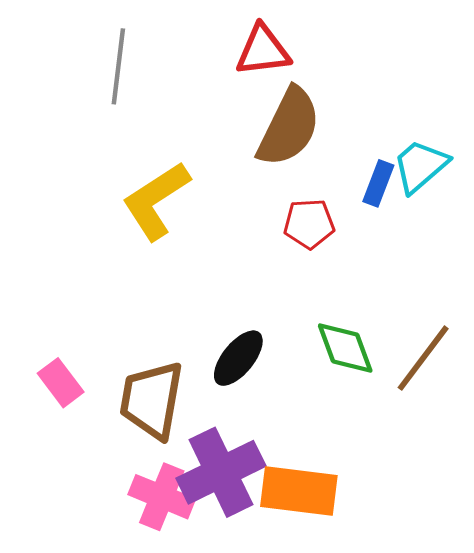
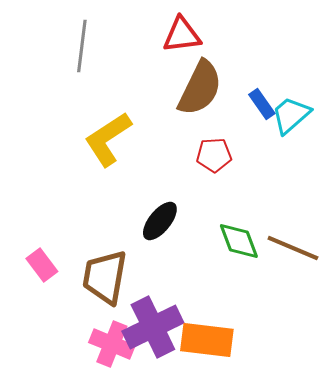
blue rectangle: (378, 183) -> (262, 104), moved, turned -56
black ellipse: (238, 358) -> (160, 221), moved
brown line: (423, 358) -> (293, 248), turned 76

